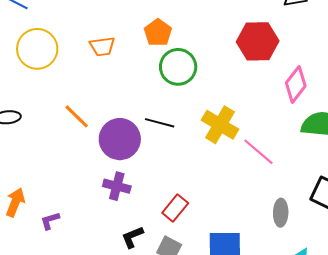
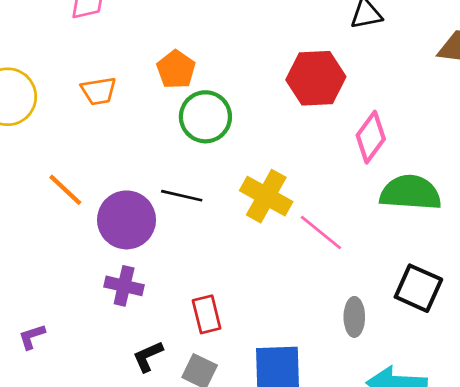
red rectangle: (175, 208) -> (207, 314), turned -52

